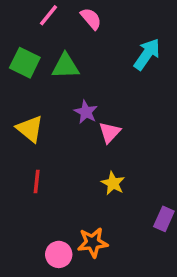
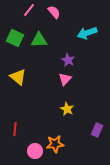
cyan arrow: (147, 54) -> (87, 33), turned -144
purple star: (86, 112) -> (68, 60), moved
red line: (37, 181) -> (15, 129), moved

